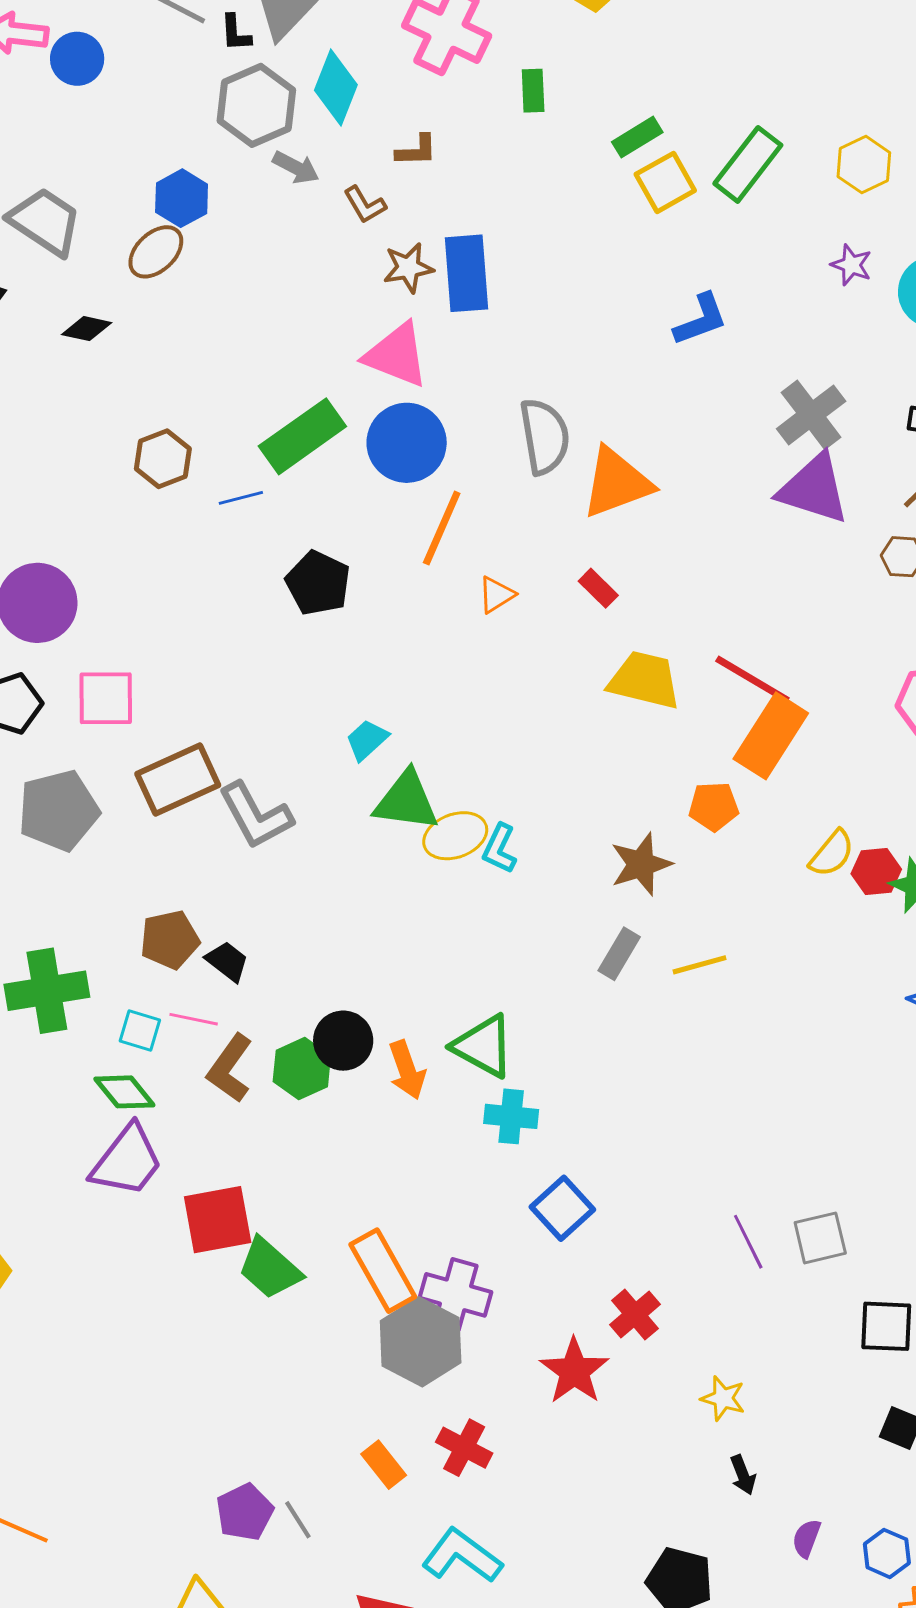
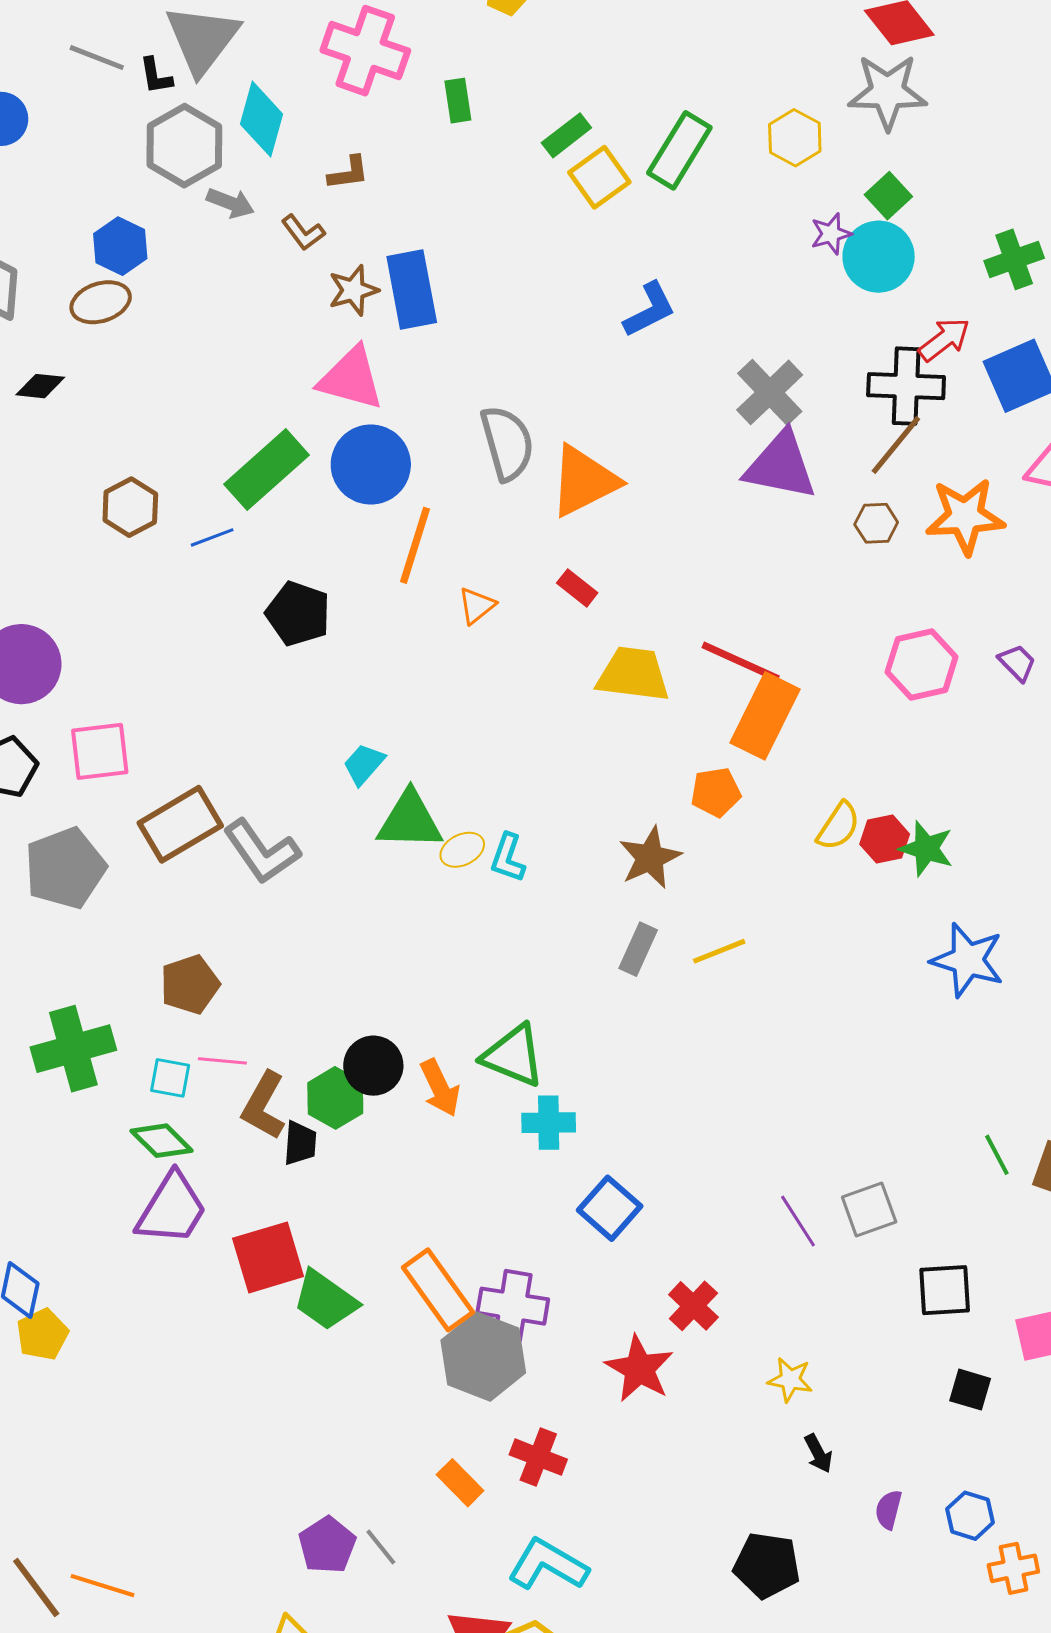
brown ellipse: (156, 252) -> (101, 302), turned 32
purple star: (851, 265) -> (831, 234), moved, turned -30
yellow ellipse: (455, 836) -> (462, 850), size x0.7
black trapezoid: (227, 961) -> (300, 1143), moved, turned 63

